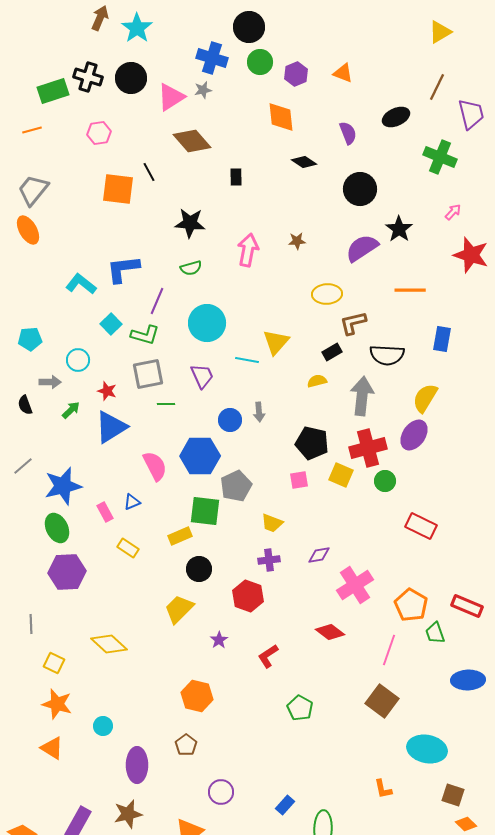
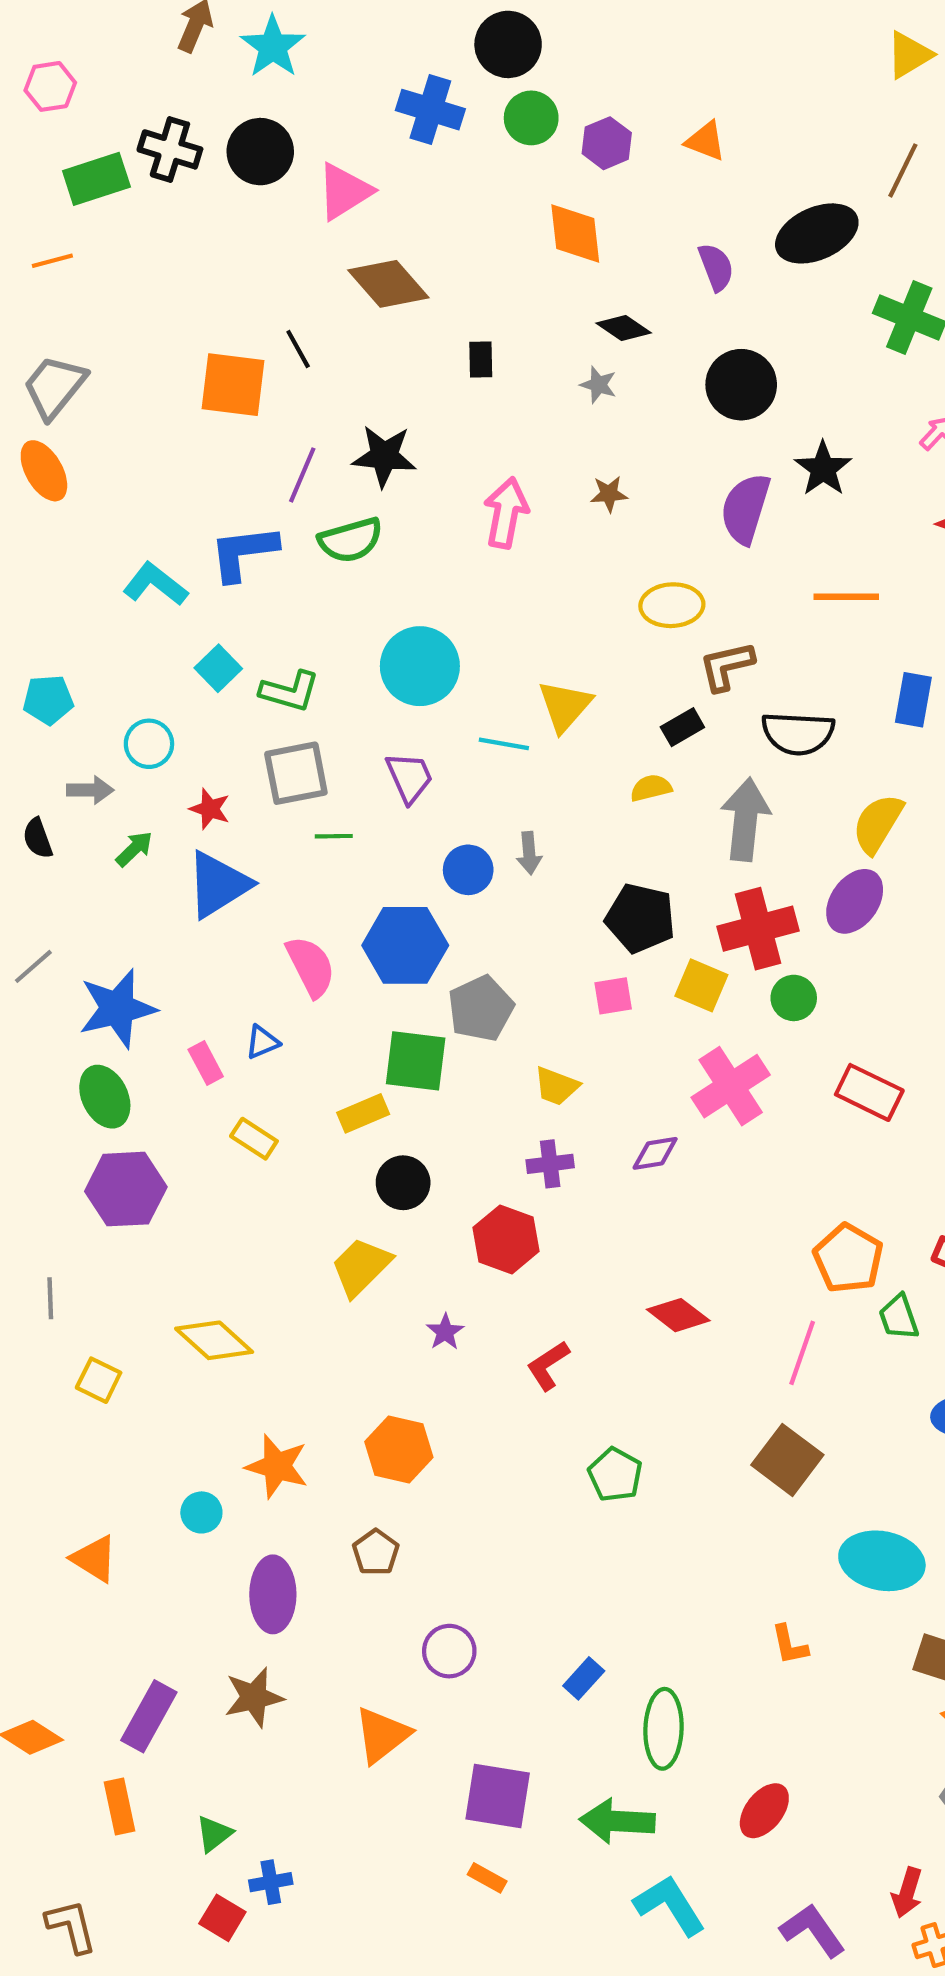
gray star: (203, 90) -> (598, 385), moved, turned 30
black ellipse: (396, 117) -> (817, 233), size x1.4
pink hexagon: (99, 133) -> (50, 86), moved
purple semicircle: (362, 248) -> (745, 509), turned -40
green semicircle: (191, 268) -> (351, 540), moved, size x1.4
purple line: (157, 301) -> (302, 475), moved
pink cross: (355, 585) -> (731, 1086), moved
orange star: (57, 704) -> (277, 1466), moved

